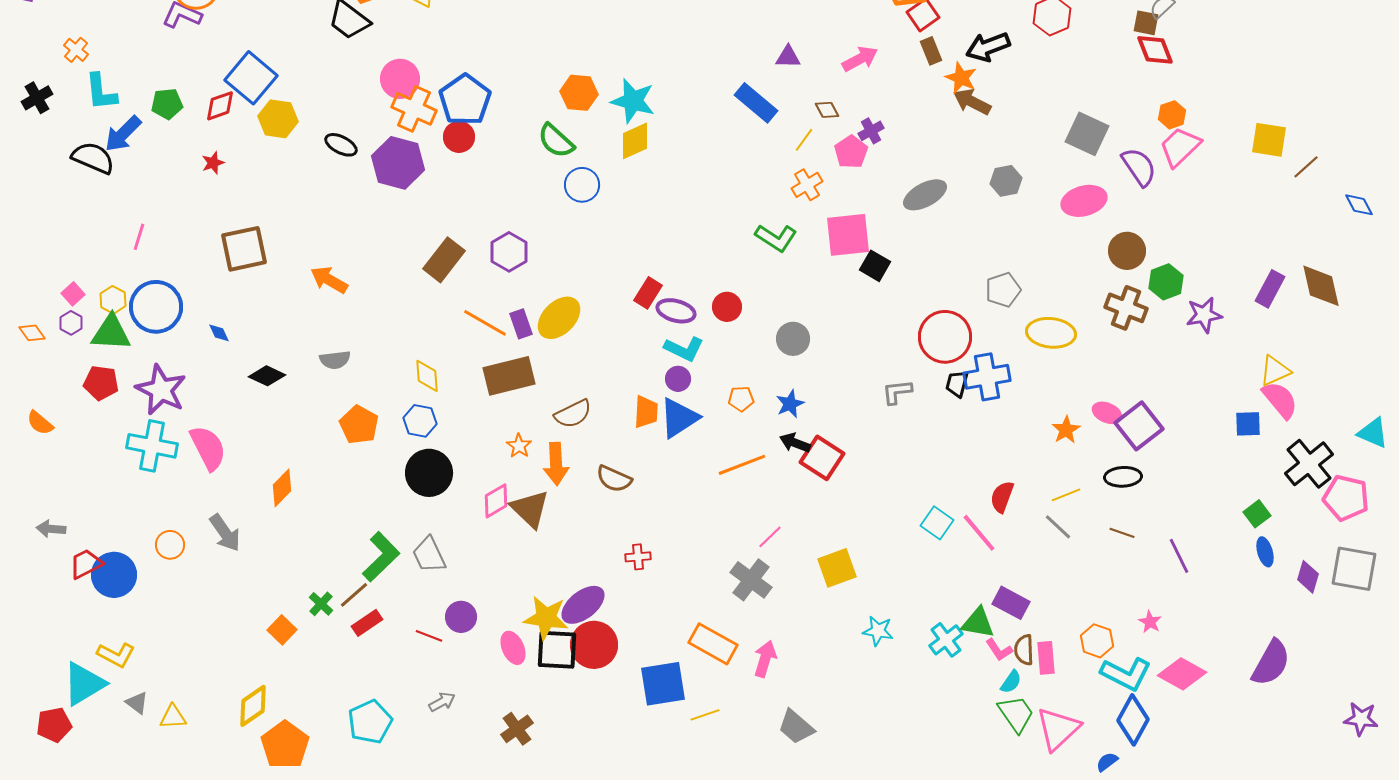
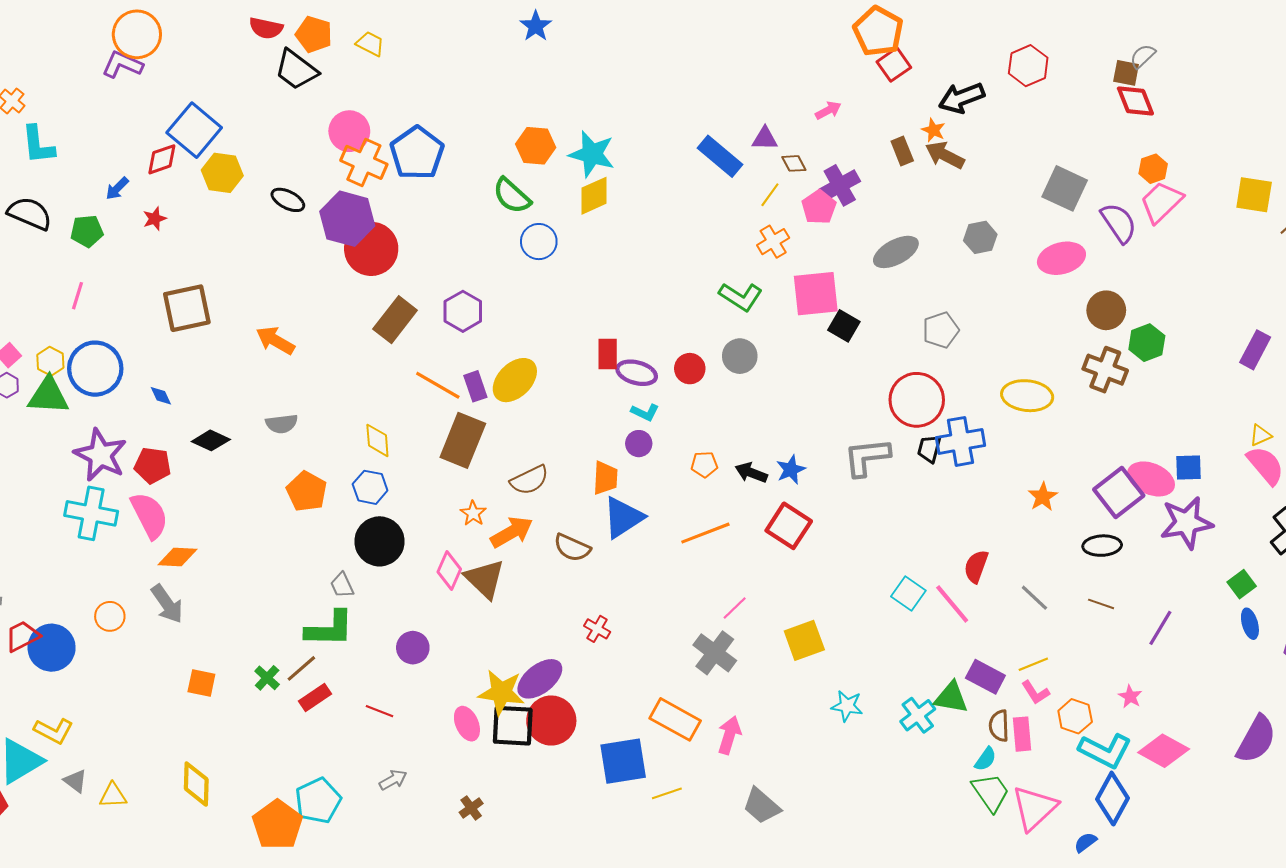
brown rectangle: (931, 51) -> (902, 151), moved
purple triangle: (788, 57) -> (765, 138), moved
pink arrow: (860, 59) -> (828, 110), size x0.7
orange star: (961, 78) -> (933, 130), size x0.7
green pentagon: (167, 104) -> (87, 231), moved
purple cross: (871, 131) -> (840, 185), size x1.5
blue arrow: (123, 134) -> (117, 188), moved, size x0.6
red circle: (459, 137) -> (371, 249), moved, size x1.6
gray pentagon: (1003, 290) -> (941, 330), moved
red rectangle: (648, 293) -> (608, 354), turned -32
purple star: (1204, 315) -> (1186, 523), moved, size x1.4
gray circle: (793, 339) -> (740, 356), moved
cyan L-shape: (684, 349) -> (645, 412), size x0.7
yellow triangle: (1275, 371) -> (1260, 435), size x0.7
brown rectangle: (509, 376) -> (463, 440), turned -54
red pentagon: (101, 383) -> (153, 465), moved
gray L-shape: (897, 392) -> (867, 457), size x1.5
blue star: (790, 404) -> (791, 470), moved
pink ellipse: (1107, 413) -> (1151, 479), moved, size x1.5
blue triangle: (679, 418) -> (623, 517), moved
blue square: (1248, 424) -> (1189, 467), moved
black arrow: (795, 443) -> (751, 473), moved
orange arrow: (556, 464) -> (512, 532), turned -117
orange diamond: (282, 488) -> (178, 557), moved, turned 48
yellow line: (1066, 495) -> (1033, 664), moved
pink diamond: (496, 501) -> (449, 571), turned -36
gray trapezoid: (429, 555) -> (342, 585), moved, size x0.7
purple line: (1179, 556) -> (1160, 628), turned 57
green L-shape: (381, 557) -> (330, 629), turned 45
red cross: (638, 557) -> (597, 629), turned 35
purple circle: (461, 617) -> (413, 648), moved
orange square: (282, 630) -> (201, 683), moved, turned -32
pink L-shape: (999, 650) -> (1035, 692), moved
yellow diamond: (253, 706) -> (196, 784), turned -54
brown cross: (517, 729) -> (471, 808), size x0.7
orange pentagon: (285, 745) -> (277, 825), moved

